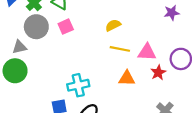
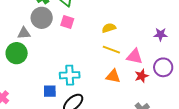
purple star: (172, 13) -> (161, 34), moved
pink square: (66, 27) -> (67, 22), turned 32

